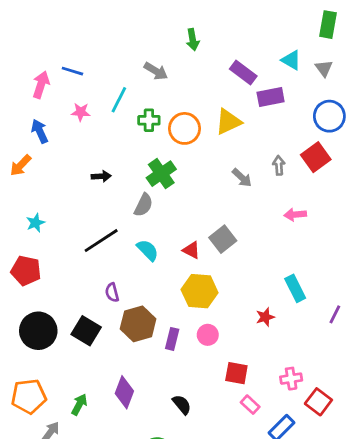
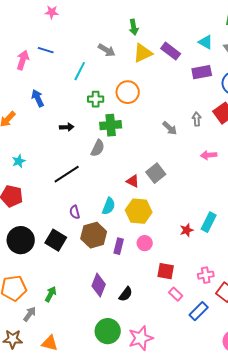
purple rectangle: (271, 97) -> (202, 72), moved
pink star: (81, 112) -> (52, 12), moved
green cross: (149, 120) -> (96, 99), moved
yellow triangle: (228, 122) -> (143, 53), moved
blue arrow: (40, 131) -> (38, 98), moved
green cross: (161, 174) -> (111, 125), turned 30
cyan semicircle: (148, 250) -> (109, 206), moved, turned 66
cyan rectangle: (295, 288) -> (209, 222), moved, turned 54
purple diamond: (124, 392) -> (99, 285), moved
black semicircle: (182, 405) -> (126, 294), turned 77

